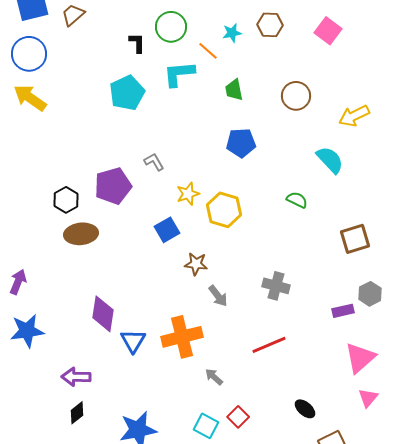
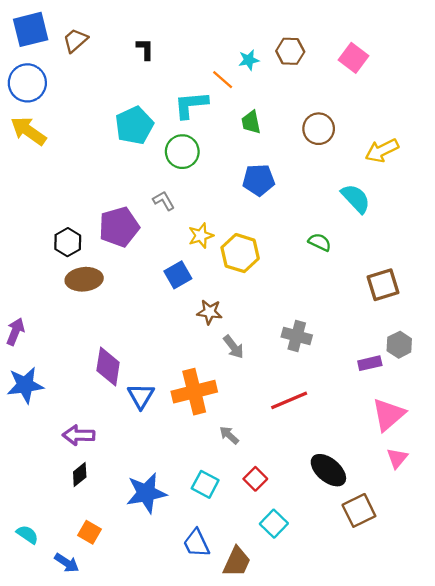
green circle: (171, 27) -> (182, 152), moved
black L-shape: (137, 43) -> (145, 49), moved
black ellipse: (305, 409) -> (328, 470), size x1.6
cyan square: (206, 426) -> (205, 484), moved

